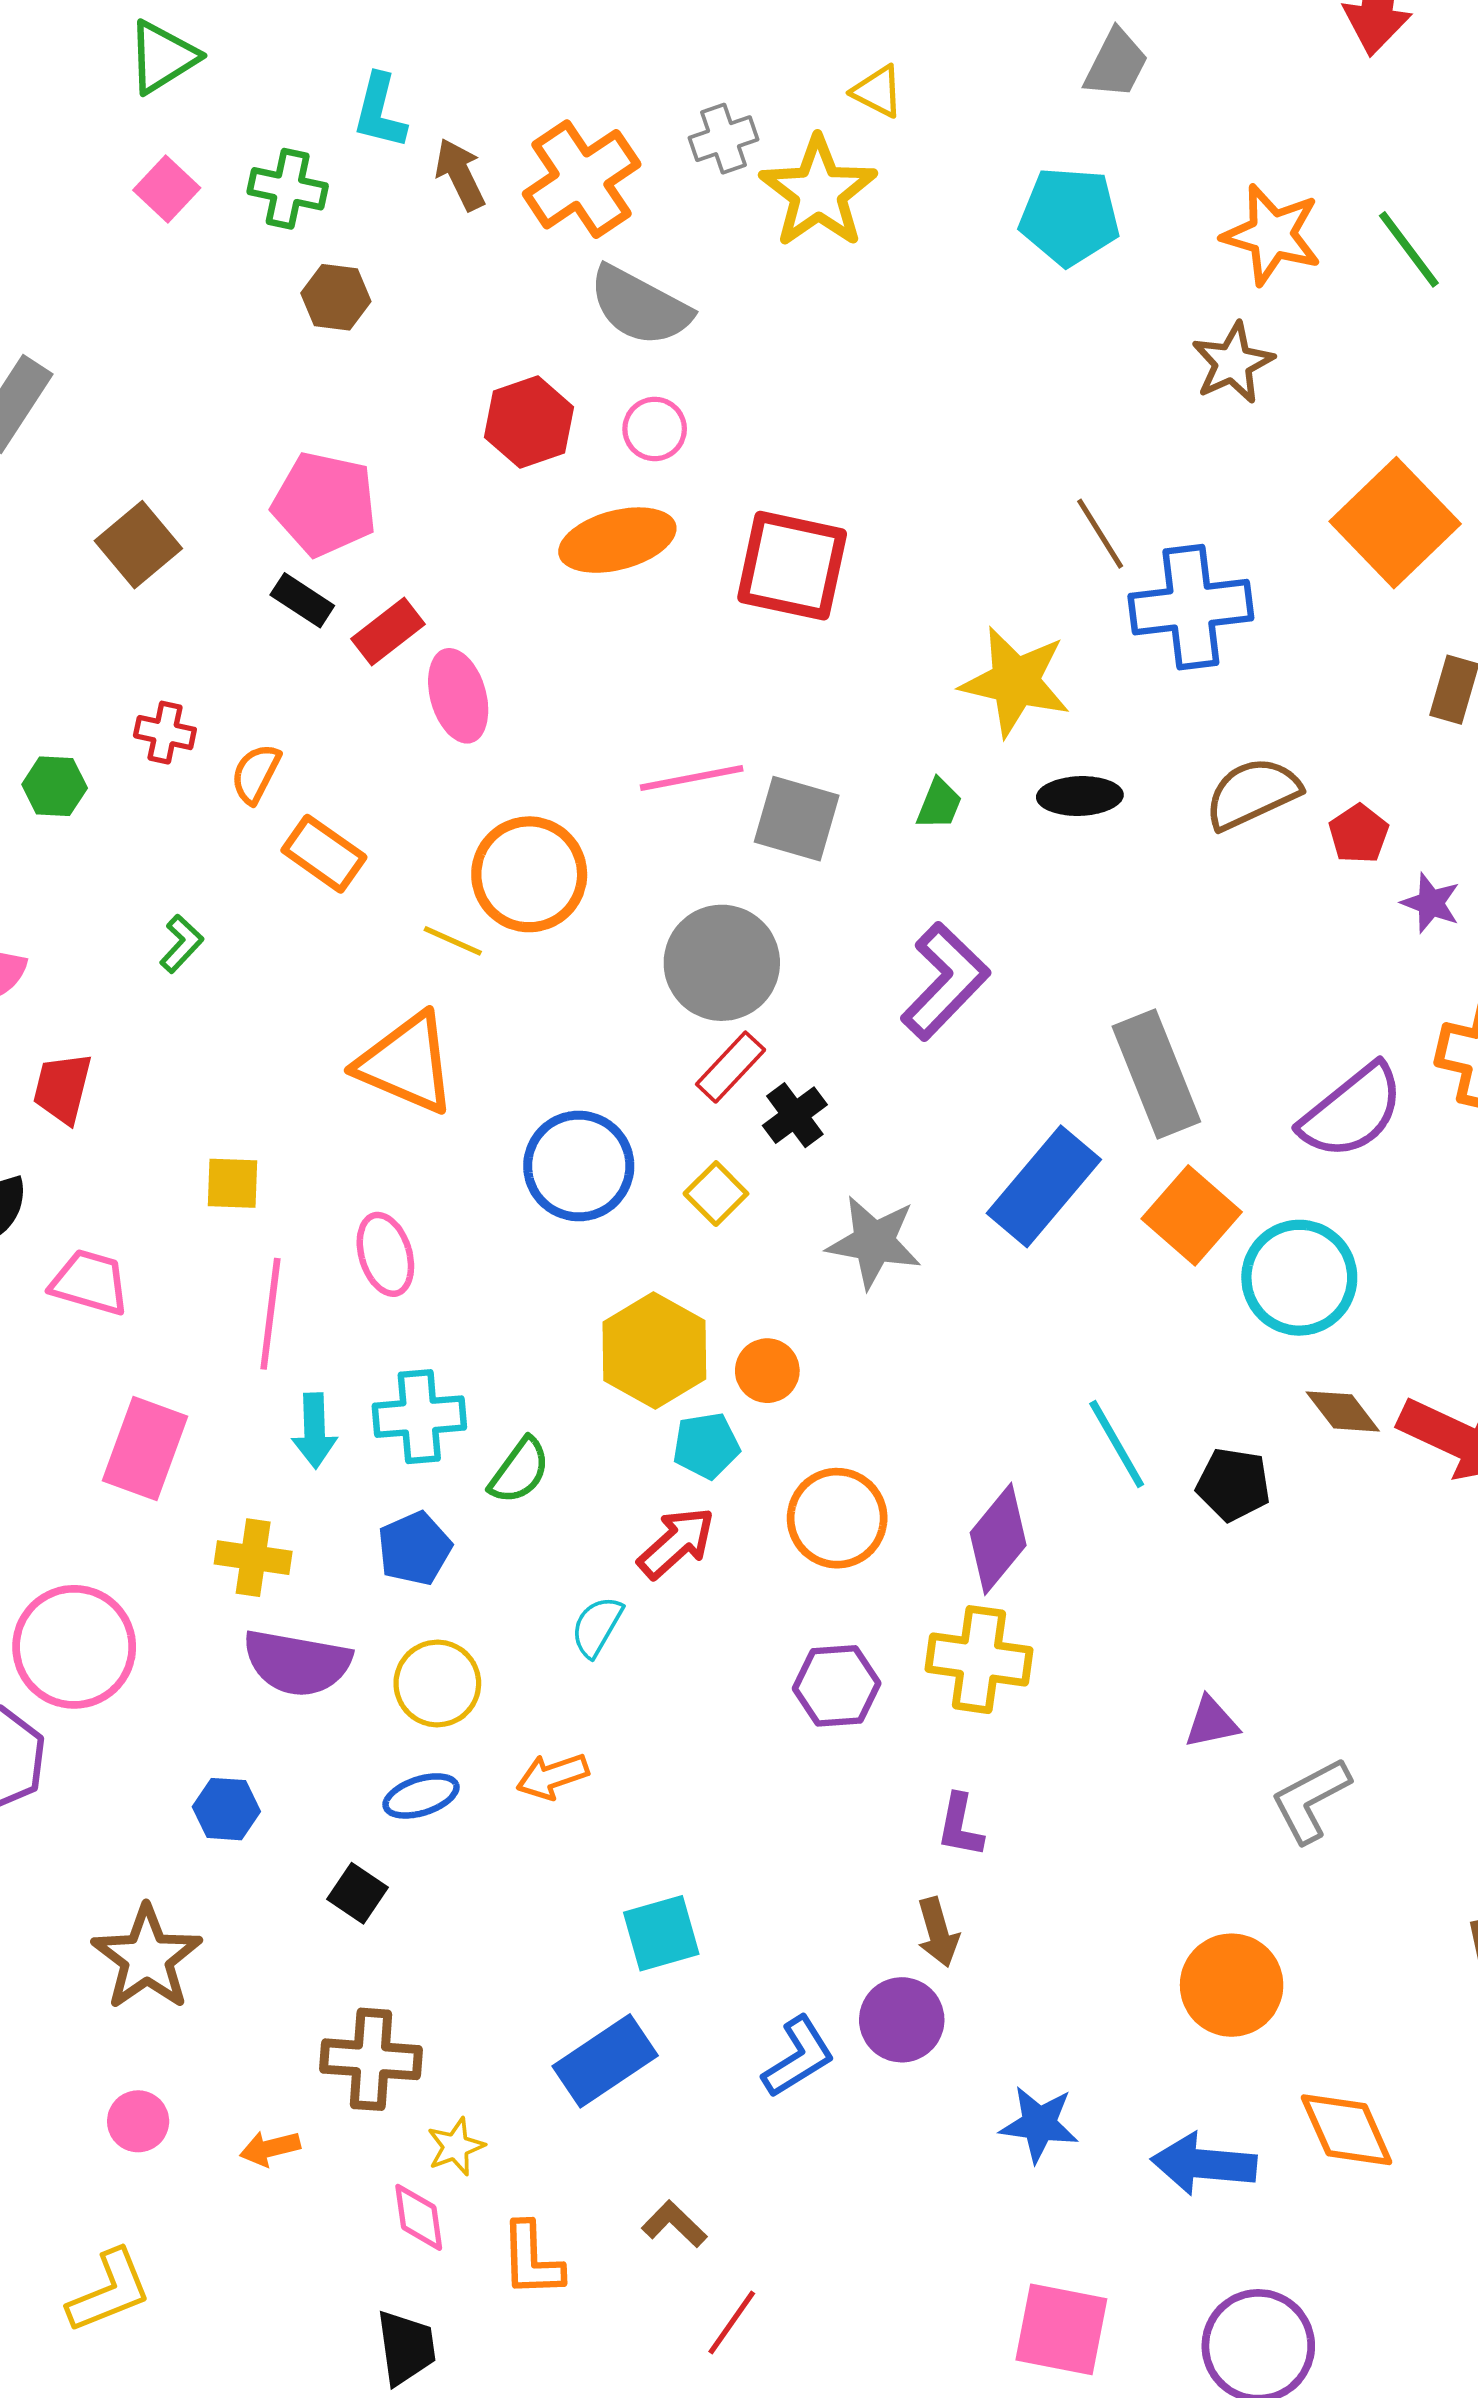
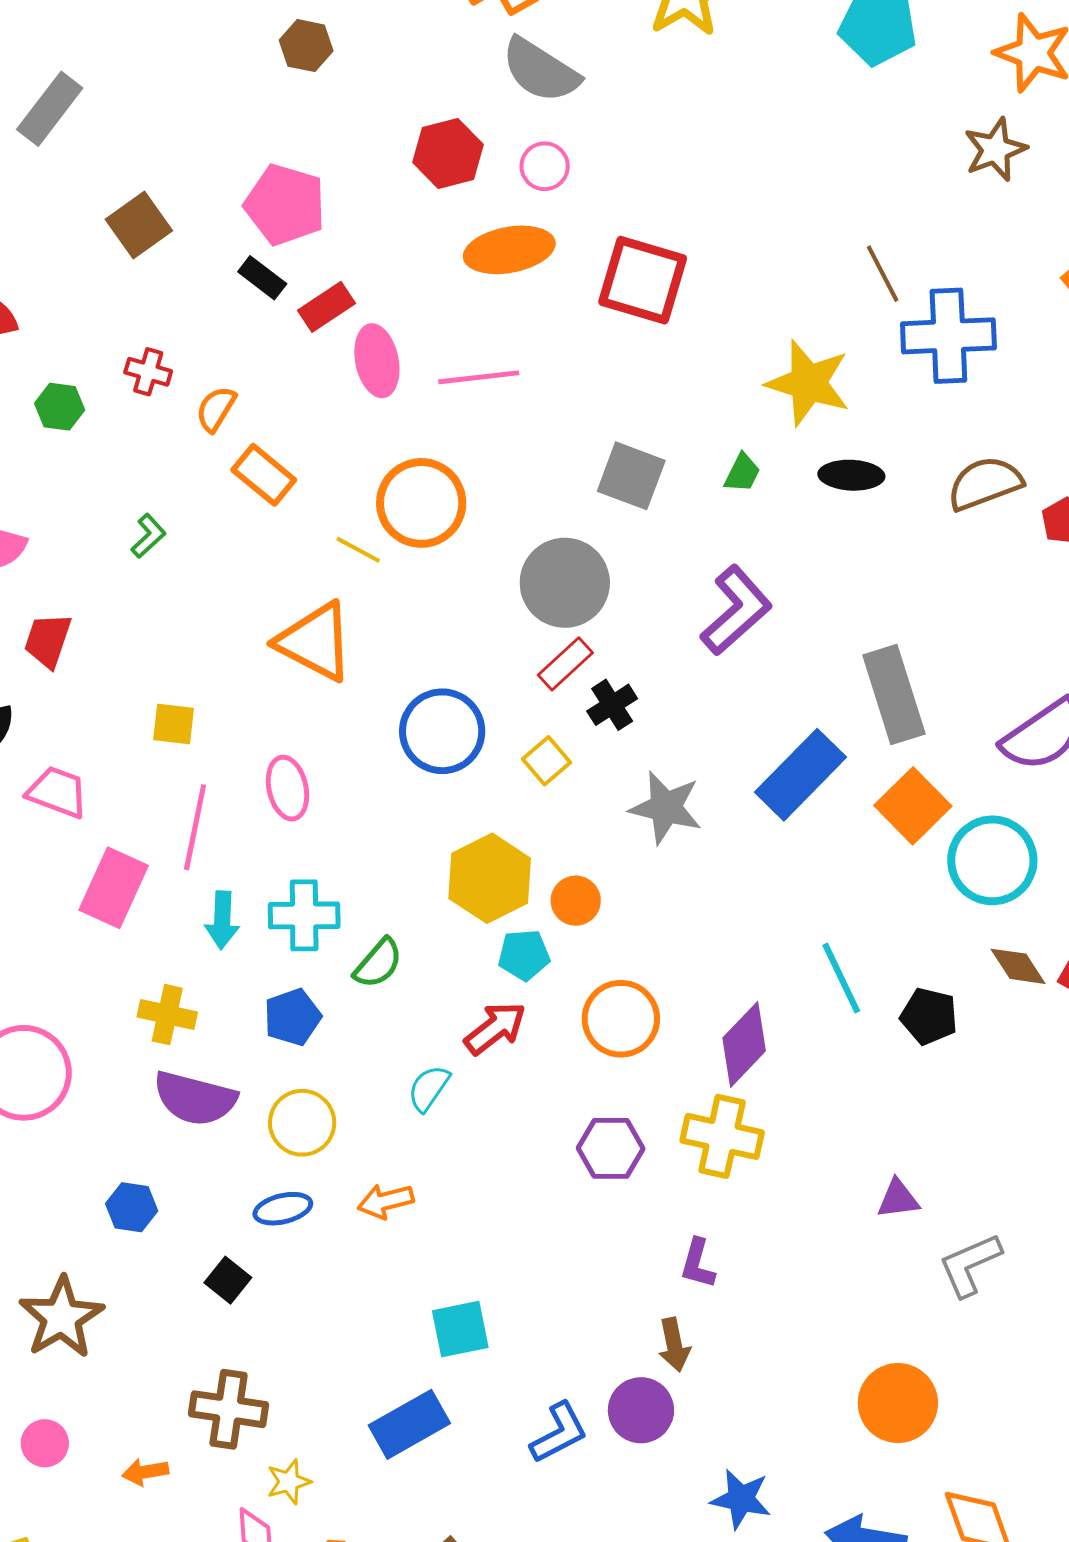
pink line: (692, 778) -> (479, 377), moved
pink rectangle: (145, 1449) -> (114, 888), moved

